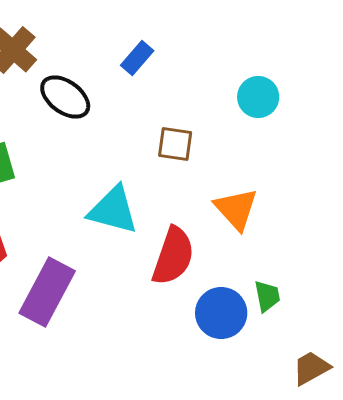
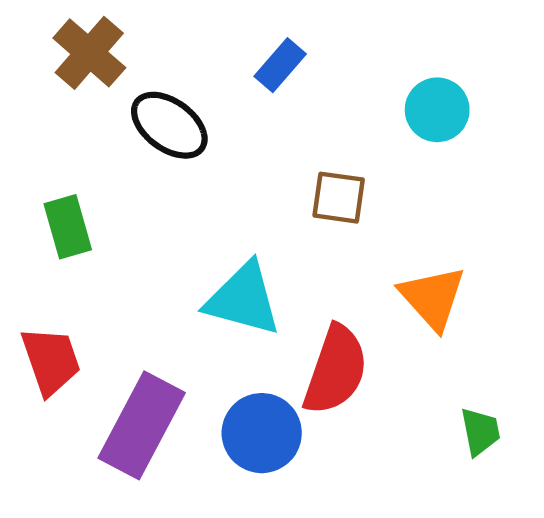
cyan circle: (258, 97) -> (437, 110), moved
blue circle: (221, 313) -> (262, 433), moved

